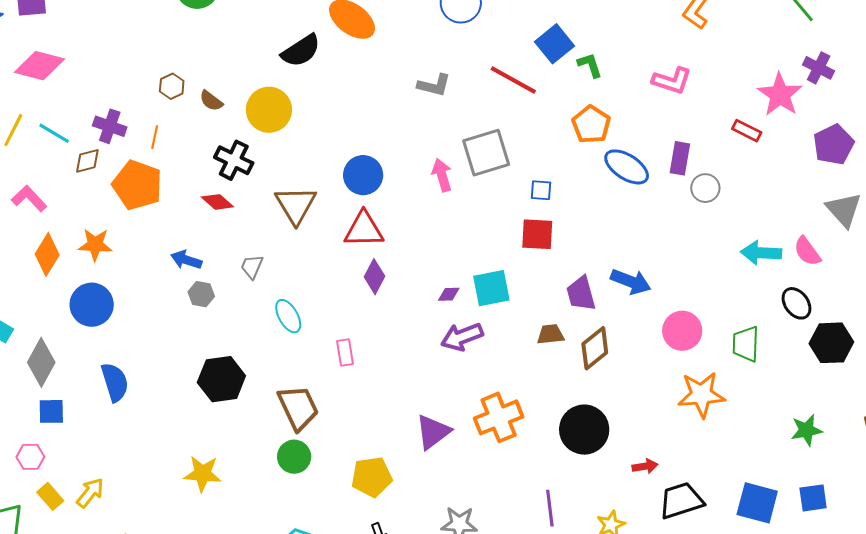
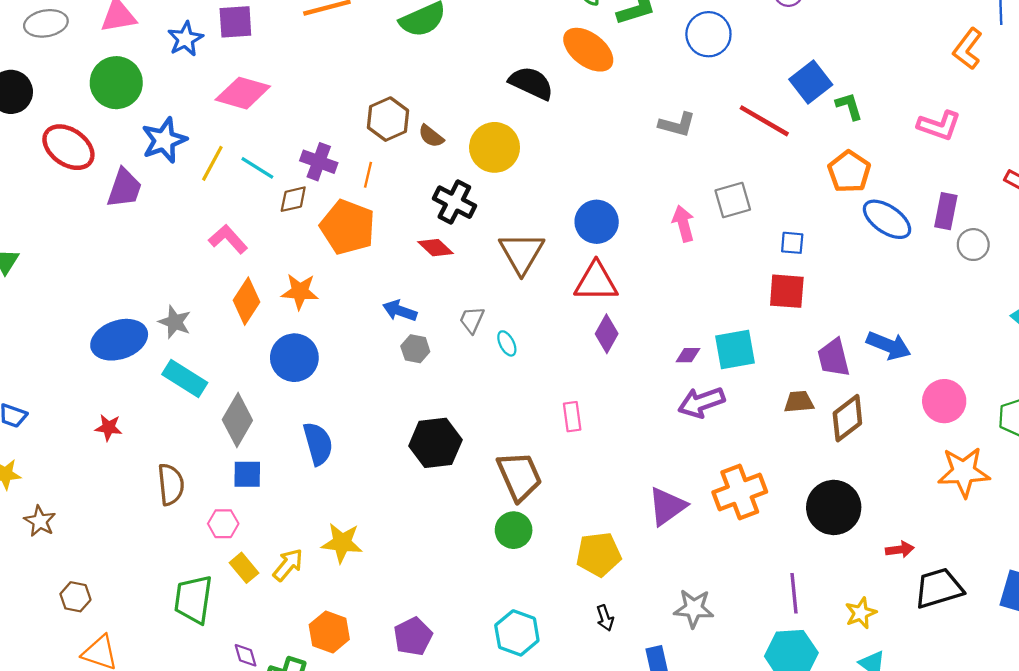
black semicircle: (301, 51) -> (531, 83), turned -123
brown hexagon: (172, 86) -> (388, 119), size x1.5
gray square: (486, 153) -> (733, 200), size x0.7
cyan ellipse: (288, 316) -> (507, 343), moved, size x0.7
yellow star: (203, 474) -> (342, 543), moved

